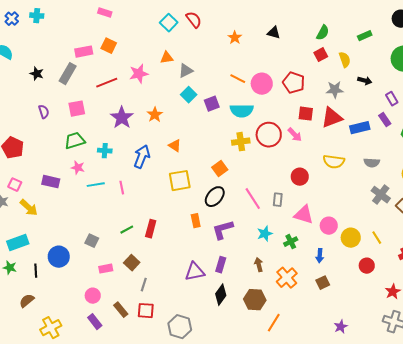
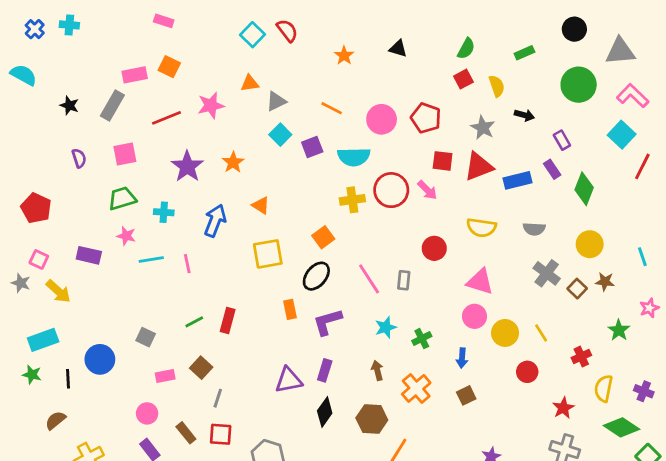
orange line: (238, 79) -> (332, 108), moved
gray star: (335, 90) -> (483, 128), turned 30
pink triangle: (304, 215) -> (480, 282), moved

